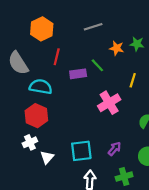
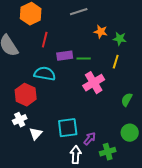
green star: (137, 44) -> (120, 39), moved
green line: (97, 65) -> (84, 59), moved, turned -48
cyan semicircle: (41, 87) -> (45, 74), moved
purple arrow: (114, 149) -> (90, 139), moved

